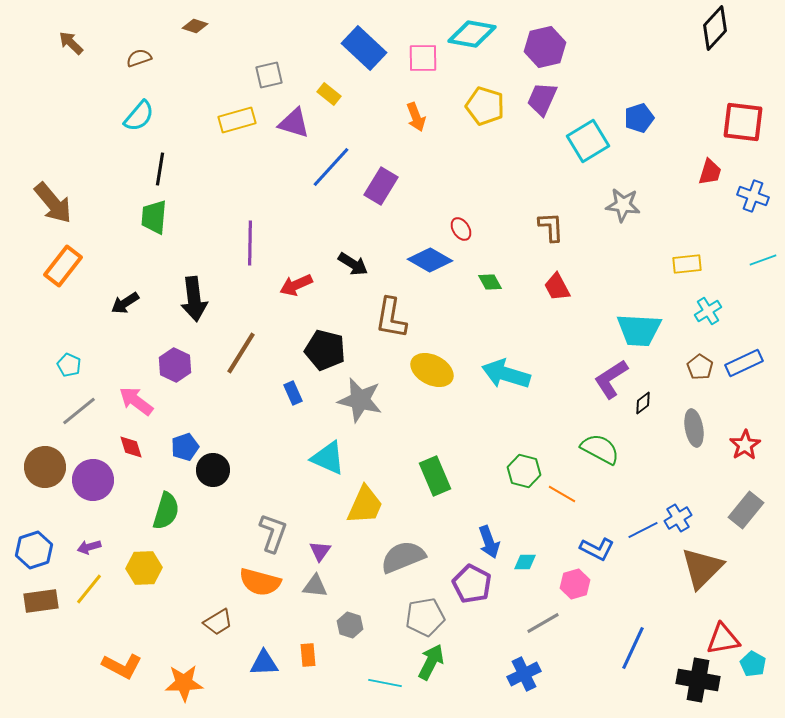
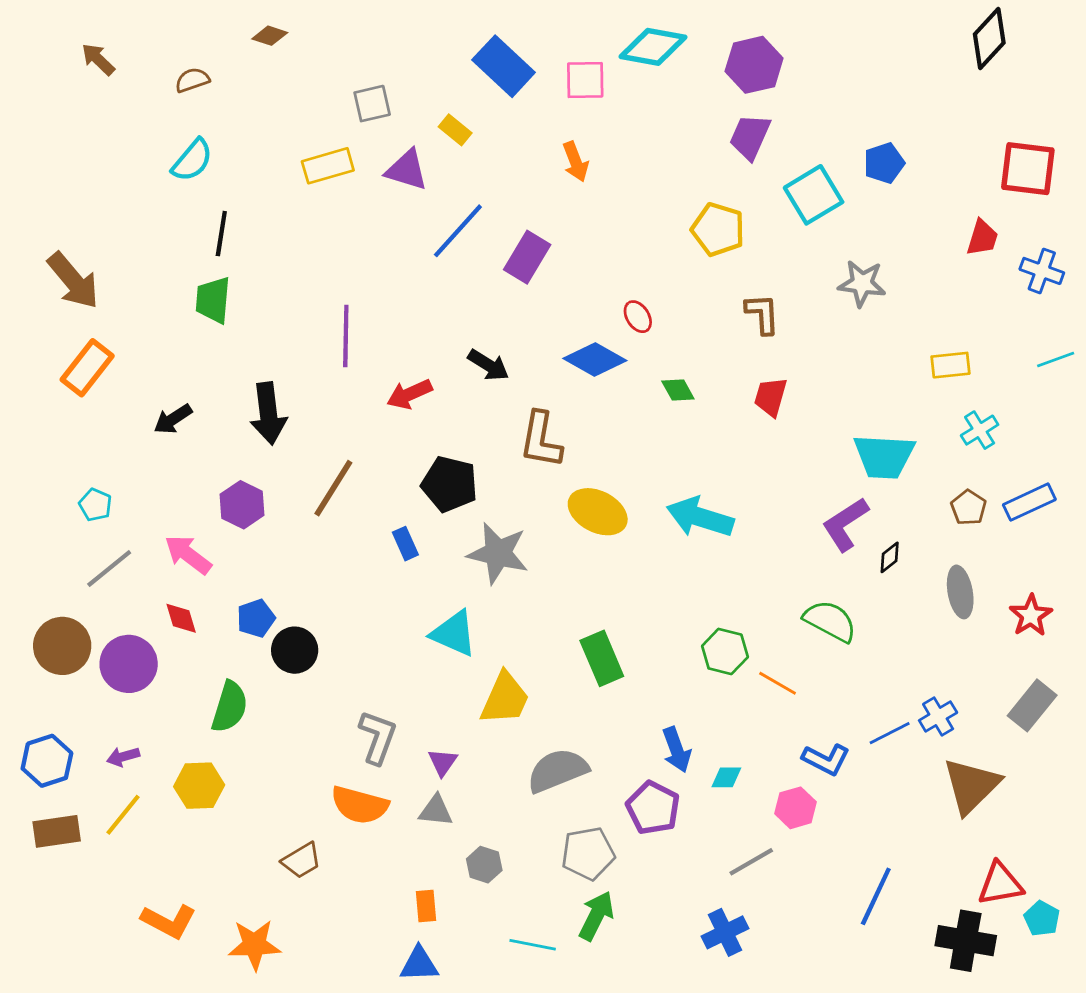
yellow pentagon: (485, 106) -> (718, 229), moved
red trapezoid: (557, 287) -> (771, 397), turned 44
blue triangle: (264, 663) -> (419, 964), moved

